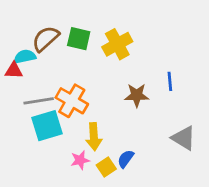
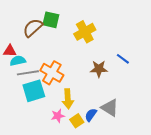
green square: (79, 39) -> (51, 20), moved
cyan semicircle: (25, 57) -> (18, 61), moved
blue line: (170, 81) -> (123, 59), turned -48
gray triangle: (184, 138) -> (110, 108), moved

